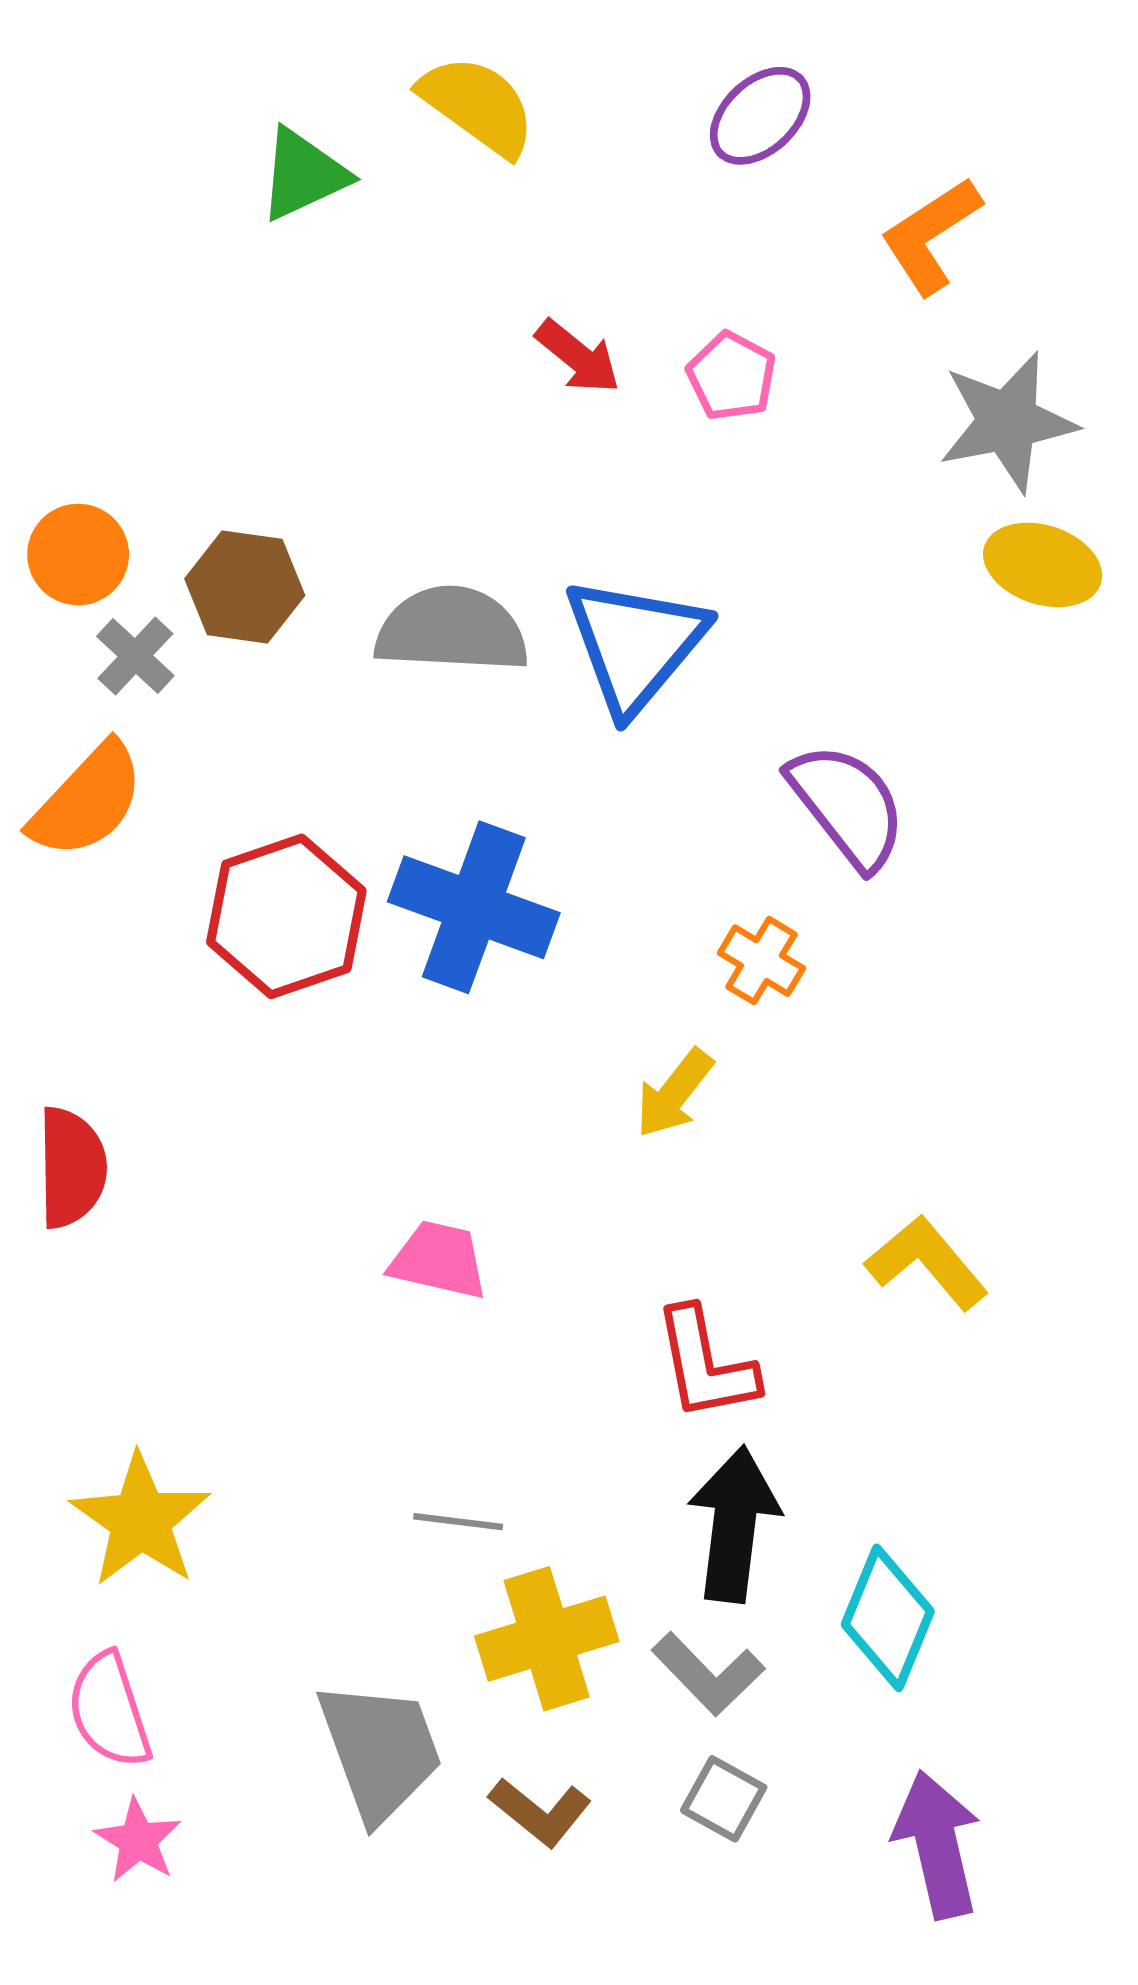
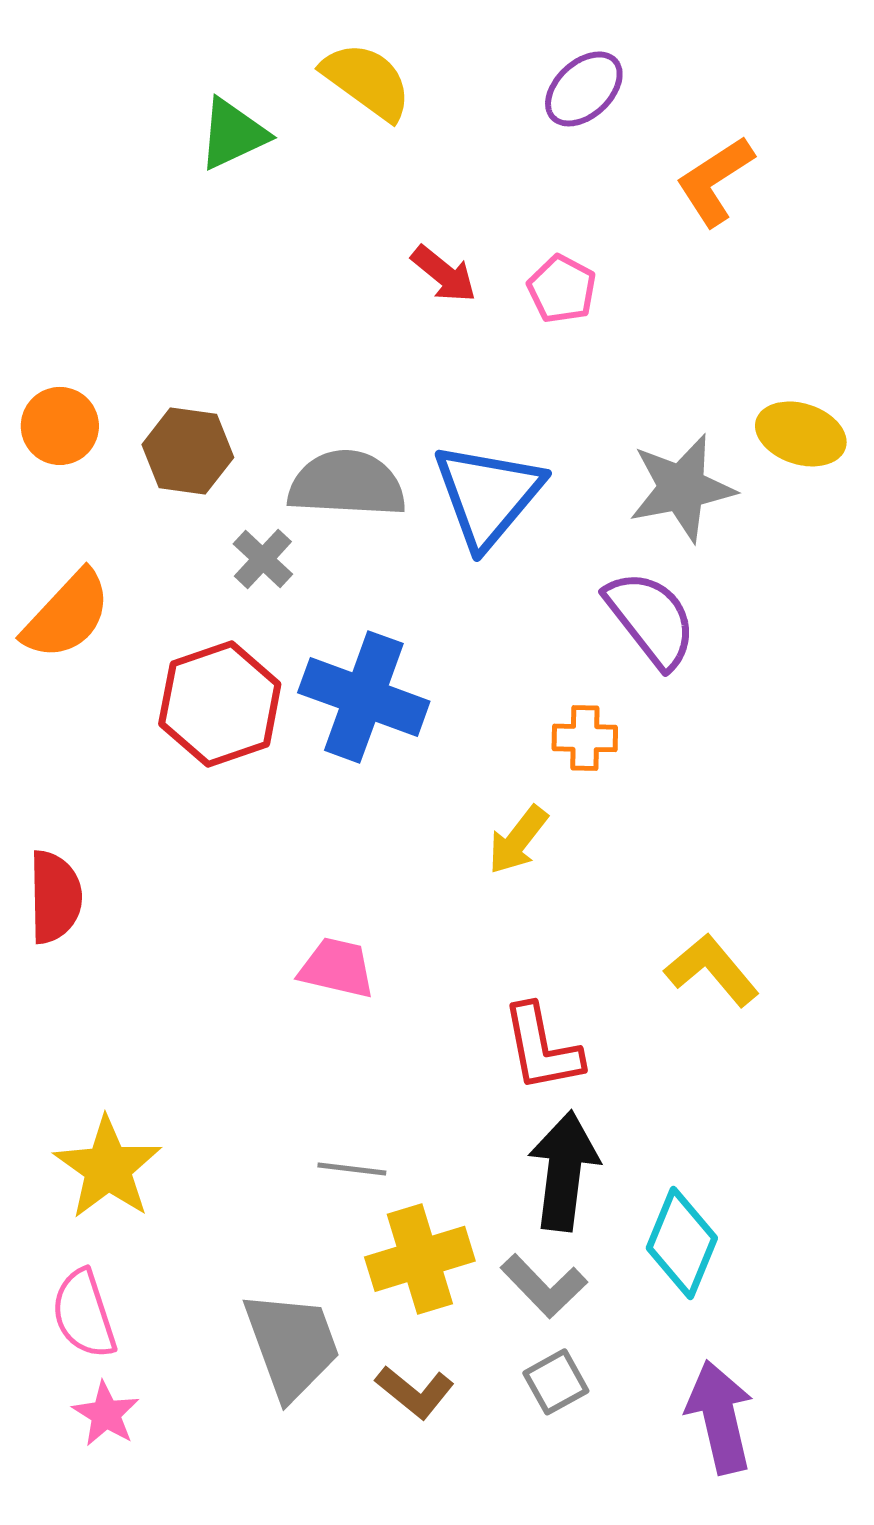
gray star: (1007, 422) -> (682, 488), moved
gray cross: (135, 656) -> (263, 559), moved
orange cross: (761, 961) -> (585, 738), turned -30
gray square: (724, 1799) -> (556, 1382), turned 32

